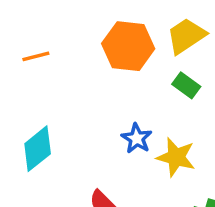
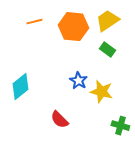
orange line: (36, 56) -> (34, 22), moved

